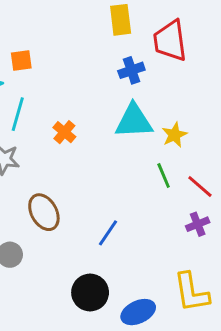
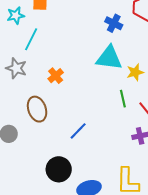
blue cross: (131, 70) -> (114, 23), turned 36
orange cross: (64, 132) -> (56, 76), moved

